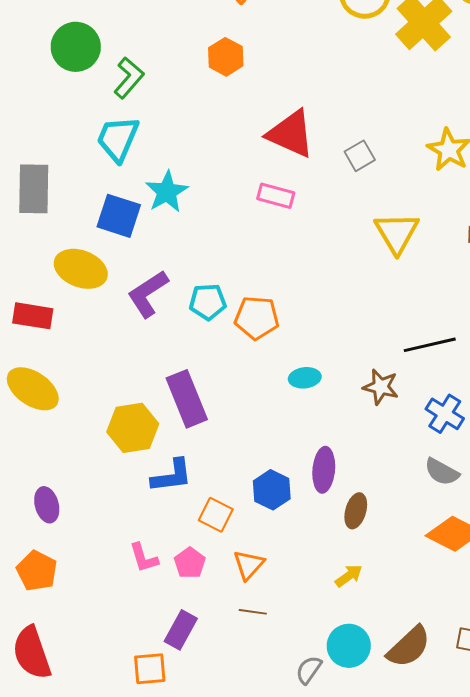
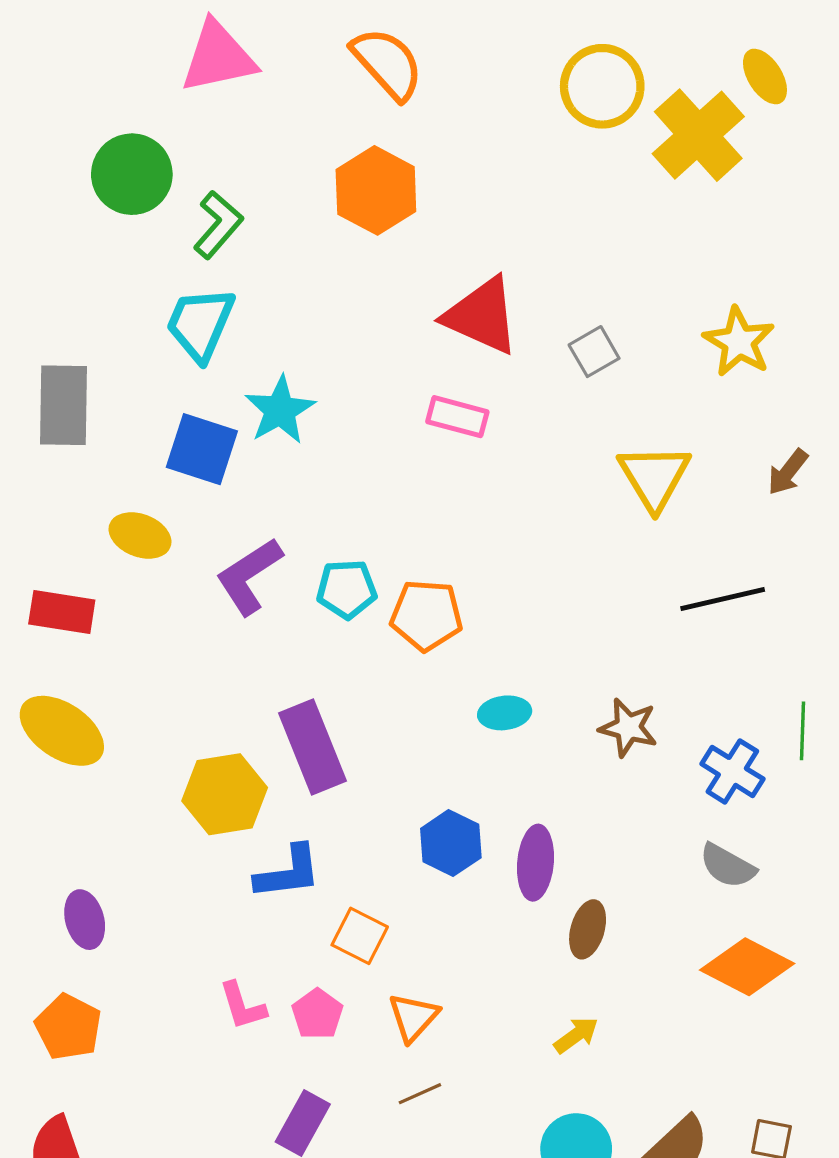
orange hexagon: (226, 57) -> (376, 190), size x1.4
yellow ellipse: (81, 269) -> (140, 535), size x0.7
black line: (430, 345) -> (723, 599), moved
blue hexagon: (272, 490) -> (451, 843), moved
brown line: (253, 612) -> (420, 1094), turned -32

